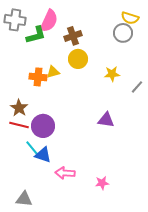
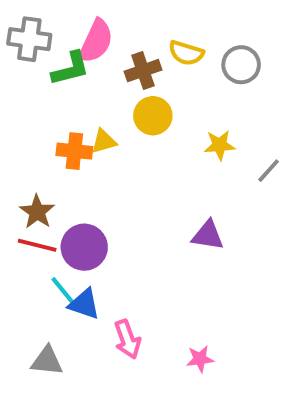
yellow semicircle: (130, 18) -> (186, 53), moved
pink arrow: (65, 173) -> (127, 339), turned -114
gray triangle: (24, 199) -> (47, 361), moved

